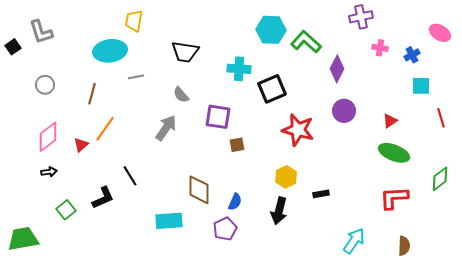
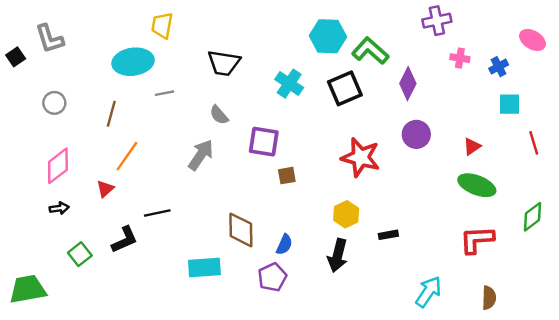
cyan cross: (239, 69) -> (289, 84), turned 30
black square: (272, 89) -> (345, 88), moved
red triangle: (81, 145) -> (105, 189), moved
black line: (130, 176) -> (157, 213), turned -70

